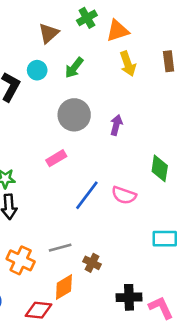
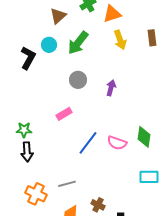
green arrow: (74, 68) -> (78, 43), size x1.4
gray circle: (74, 115) -> (78, 80), size x0.7
green diamond: (160, 168) -> (144, 137), moved
brown cross: (92, 263) -> (98, 205), moved

